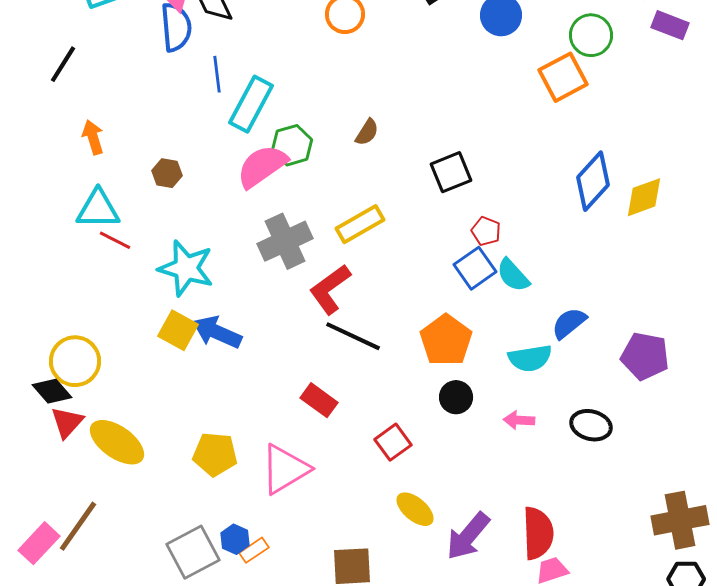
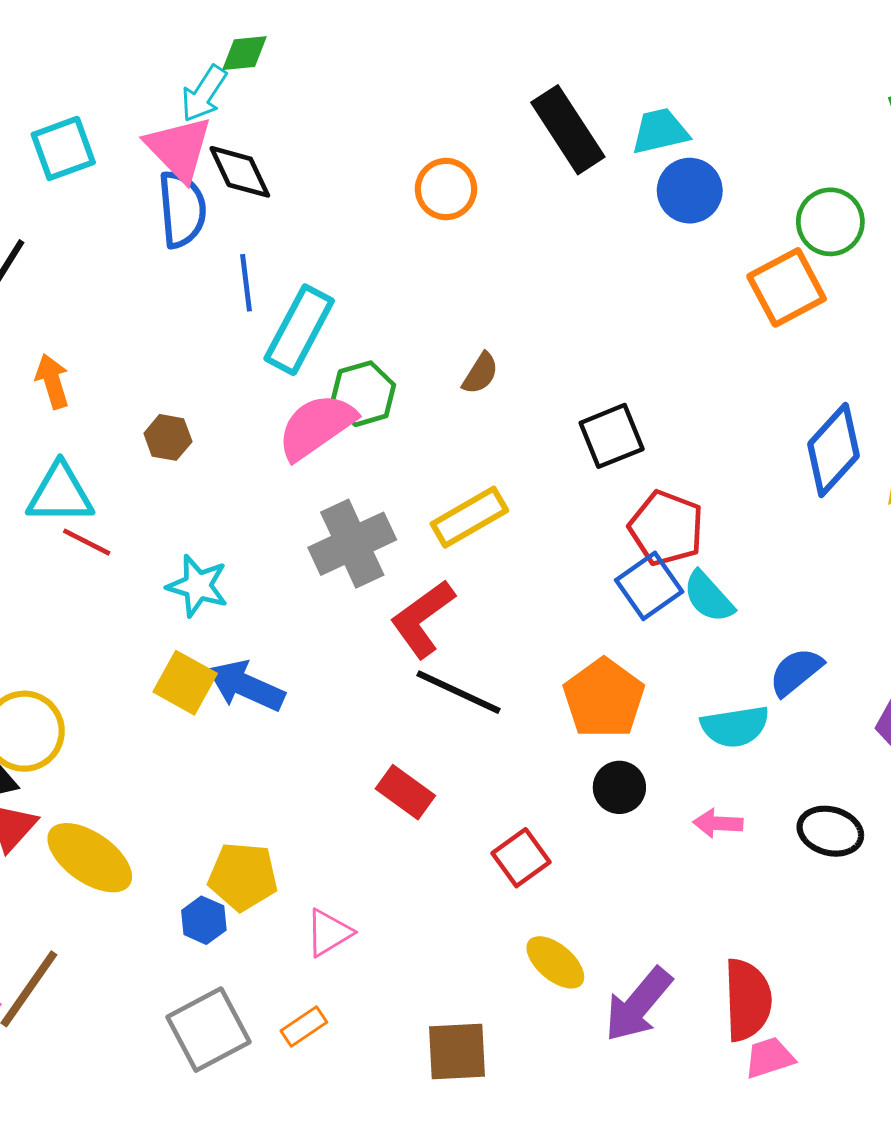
red pentagon: (486, 231) -> (666, 528), size x1.6
cyan star: (186, 268) -> (198, 586), size x0.7
pink triangle: (285, 469) -> (329, 933), moved, size x0.6
blue hexagon: (235, 539) -> (204, 920), moved

